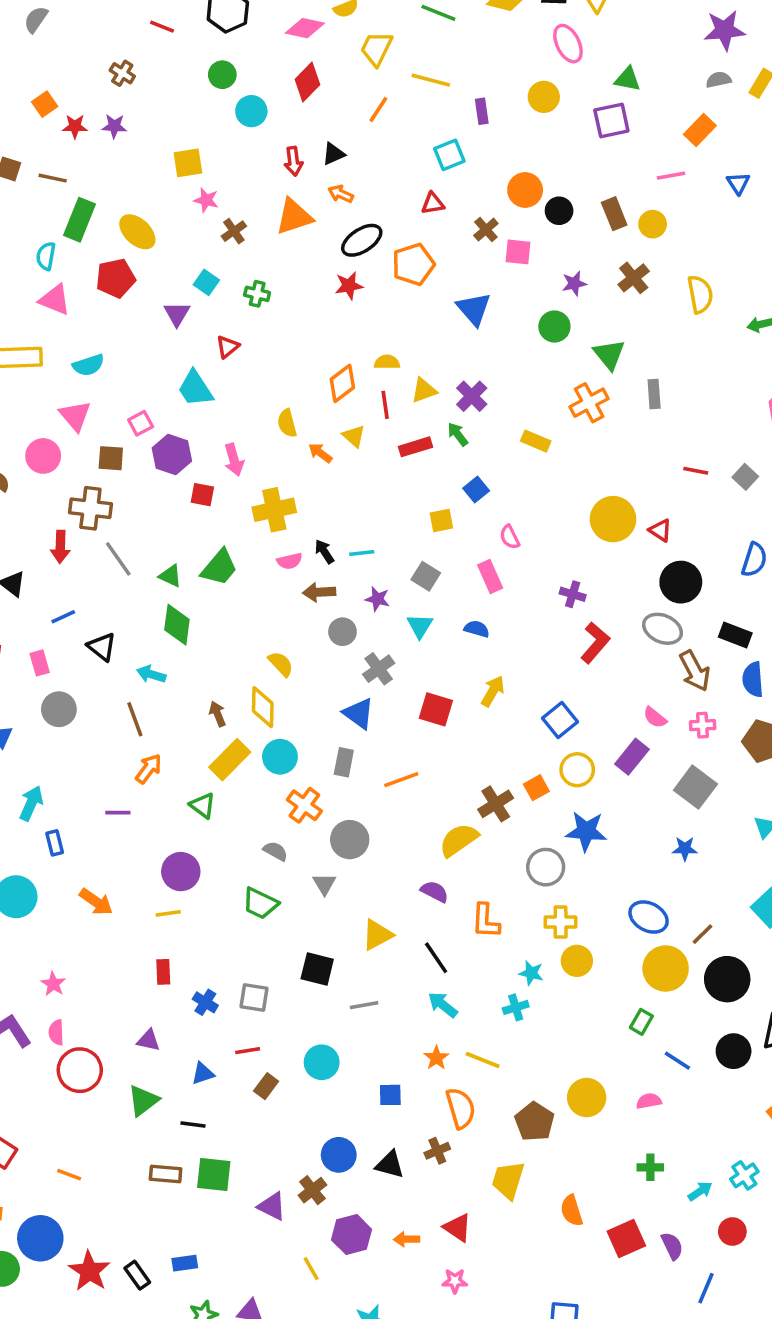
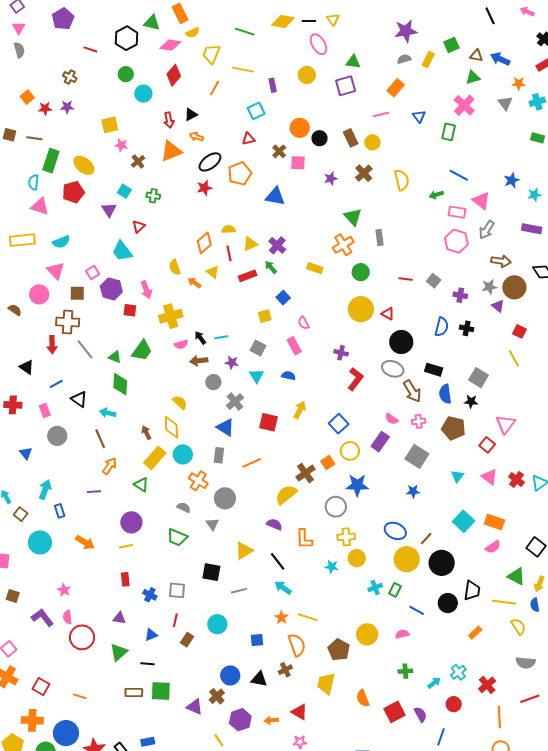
gray semicircle: (36, 19) -> (19, 50), turned 133
blue triangle: (474, 309) -> (275, 196), turned -35
green circle: (554, 326) -> (361, 272), moved
cyan cross: (516, 1007) -> (375, 588), moved
red line: (248, 1051) -> (175, 620), turned -64

